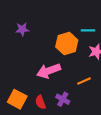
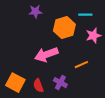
purple star: (22, 29) -> (35, 12), moved

